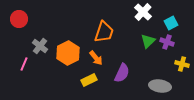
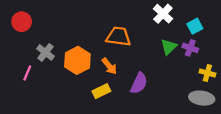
orange trapezoid: (104, 32) -> (118, 36), turned -100
gray ellipse: (160, 86) -> (202, 98), moved

